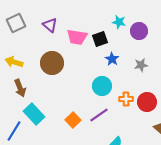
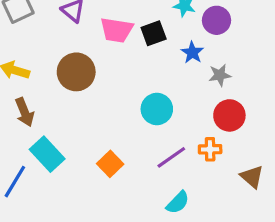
blue star: (112, 59) -> (192, 53), moved
orange cross: (126, 99) -> (210, 149), moved
red circle: (147, 102) -> (229, 115), moved
purple line: (99, 115) -> (171, 157), moved

